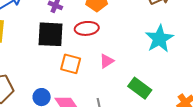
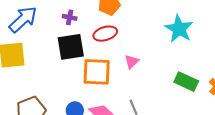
orange square: (71, 64) -> (97, 72), size x1.4
green rectangle: (140, 88) -> (186, 82), moved

